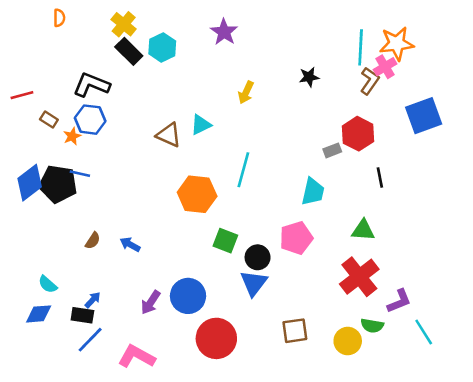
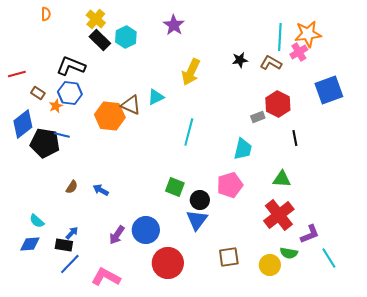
brown L-shape: (370, 81) -> (271, 63), moved, turned -95
yellow arrow: (246, 92) -> (191, 72), size x1.5
blue diamond: (30, 183) -> (23, 124), moved
orange hexagon: (197, 194) -> (110, 116), moved

